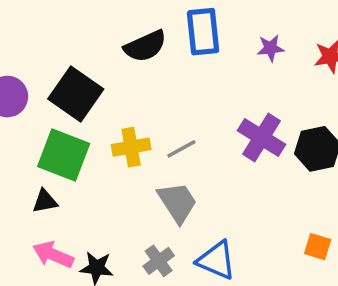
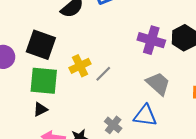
gray line: (181, 149) -> (103, 74), moved
gray trapezoid: (177, 202) -> (158, 84), moved

